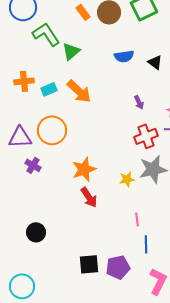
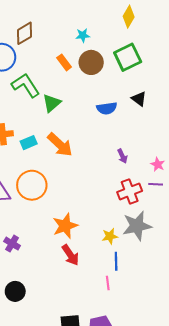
black triangle: (155, 62) -> (139, 99), moved
purple cross: (33, 165) -> (12, 244), moved
pink line: (137, 219) -> (108, 283), moved
blue line: (146, 244) -> (116, 261), moved

